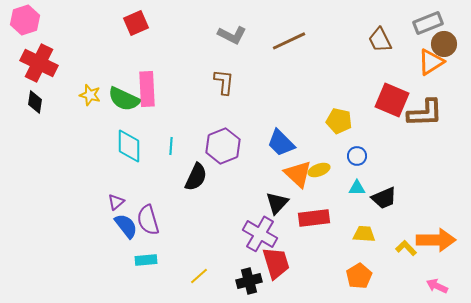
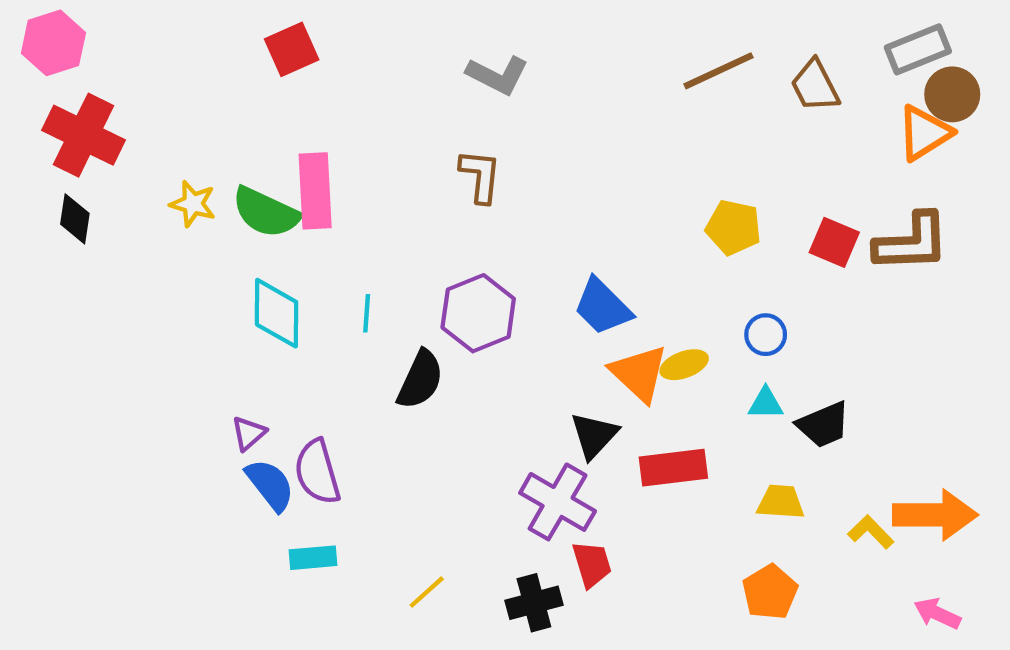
brown line: (289, 41) -> (718, 71), moved
red square: (392, 100) -> (834, 242), moved, size x0.7
yellow pentagon: (339, 121) -> (733, 227), moved
red trapezoid: (276, 263) -> (592, 564), size x0.7

